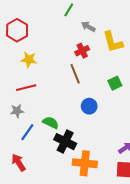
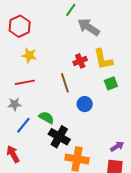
gray arrow: (88, 27) -> (89, 27), size x1.6
yellow L-shape: (113, 42) -> (103, 59), moved
red cross: (82, 51) -> (80, 61), moved
brown line: (75, 74) -> (65, 83), moved

